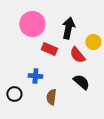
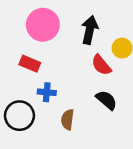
red rectangle: (49, 49) -> (30, 64), moved
black circle: (14, 94) -> (19, 116), size x1.5

